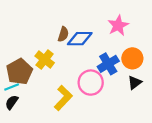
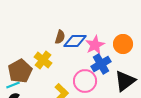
pink star: (118, 25) -> (95, 45), moved
orange circle: (132, 58) -> (123, 44), moved
black triangle: (135, 83) -> (125, 81), size x1.6

